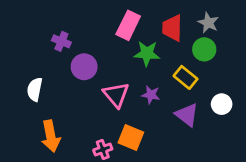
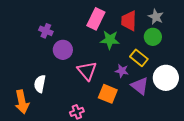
white semicircle: (35, 89) -> (40, 84), moved
purple star: (151, 95) -> (122, 71), moved
white circle: (222, 104) -> (166, 78), size x1.6
orange arrow: (51, 136) -> (22, 102), moved
orange square: (131, 137) -> (108, 94), moved

